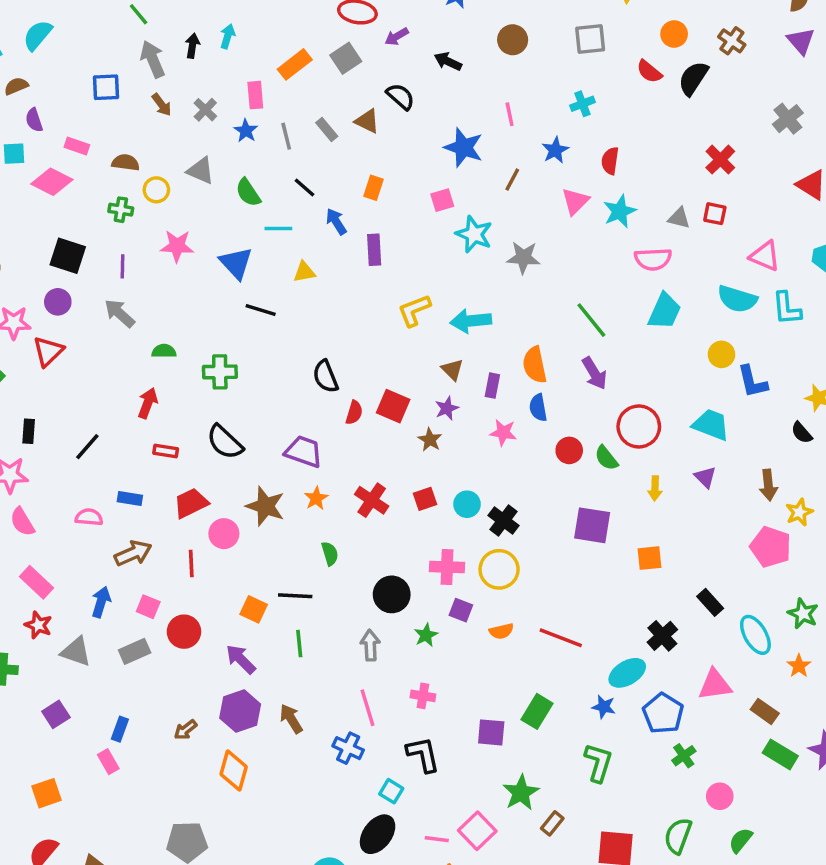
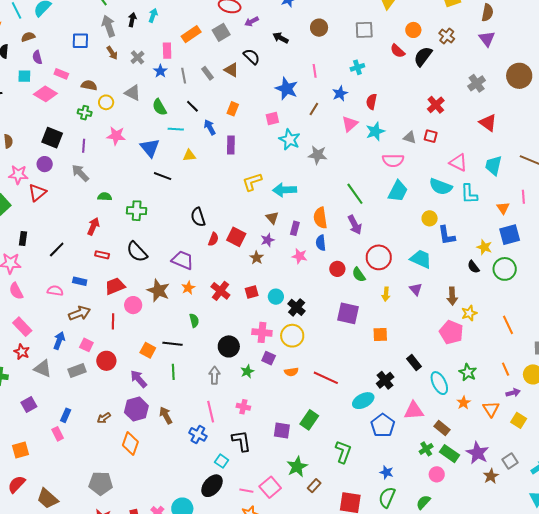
blue star: (604, 707) -> (387, 472), moved
green cross: (684, 756) -> (426, 449), moved
pink circle: (720, 796) -> (437, 474), moved

